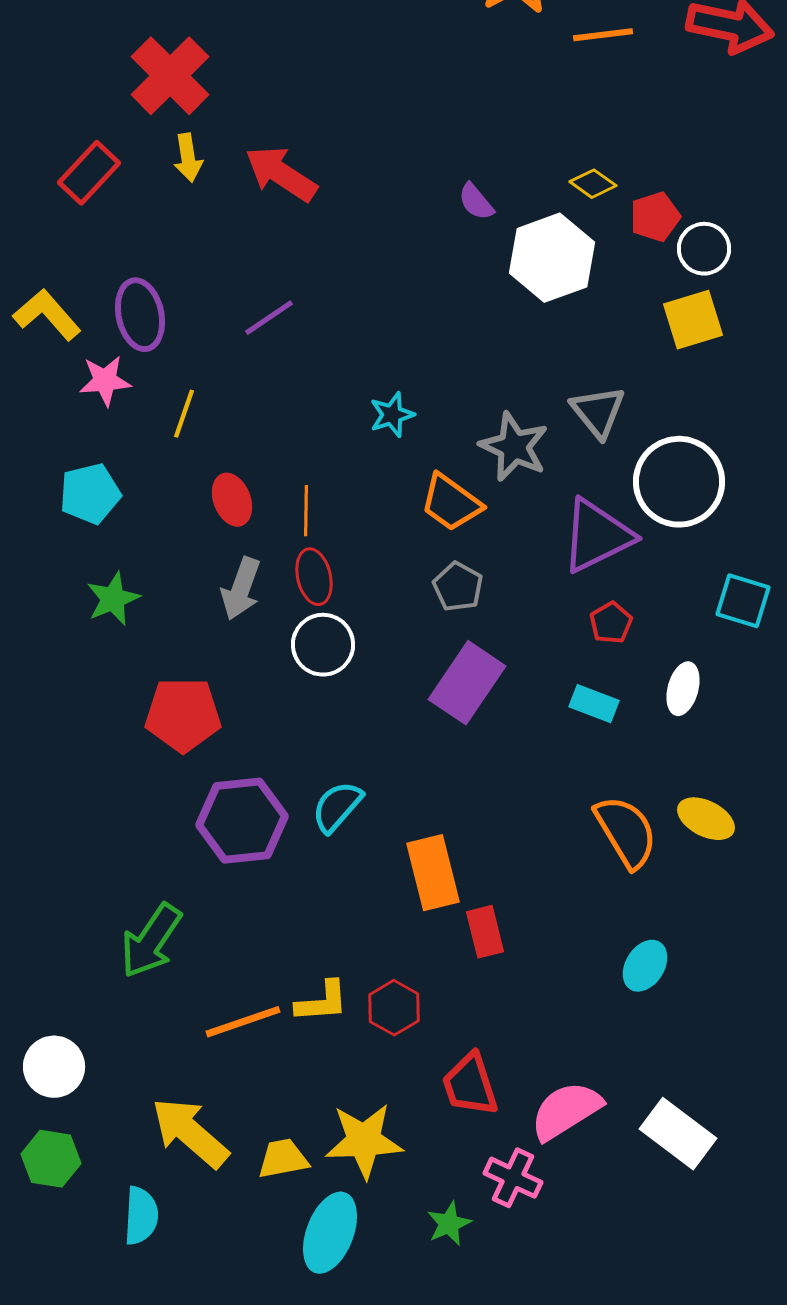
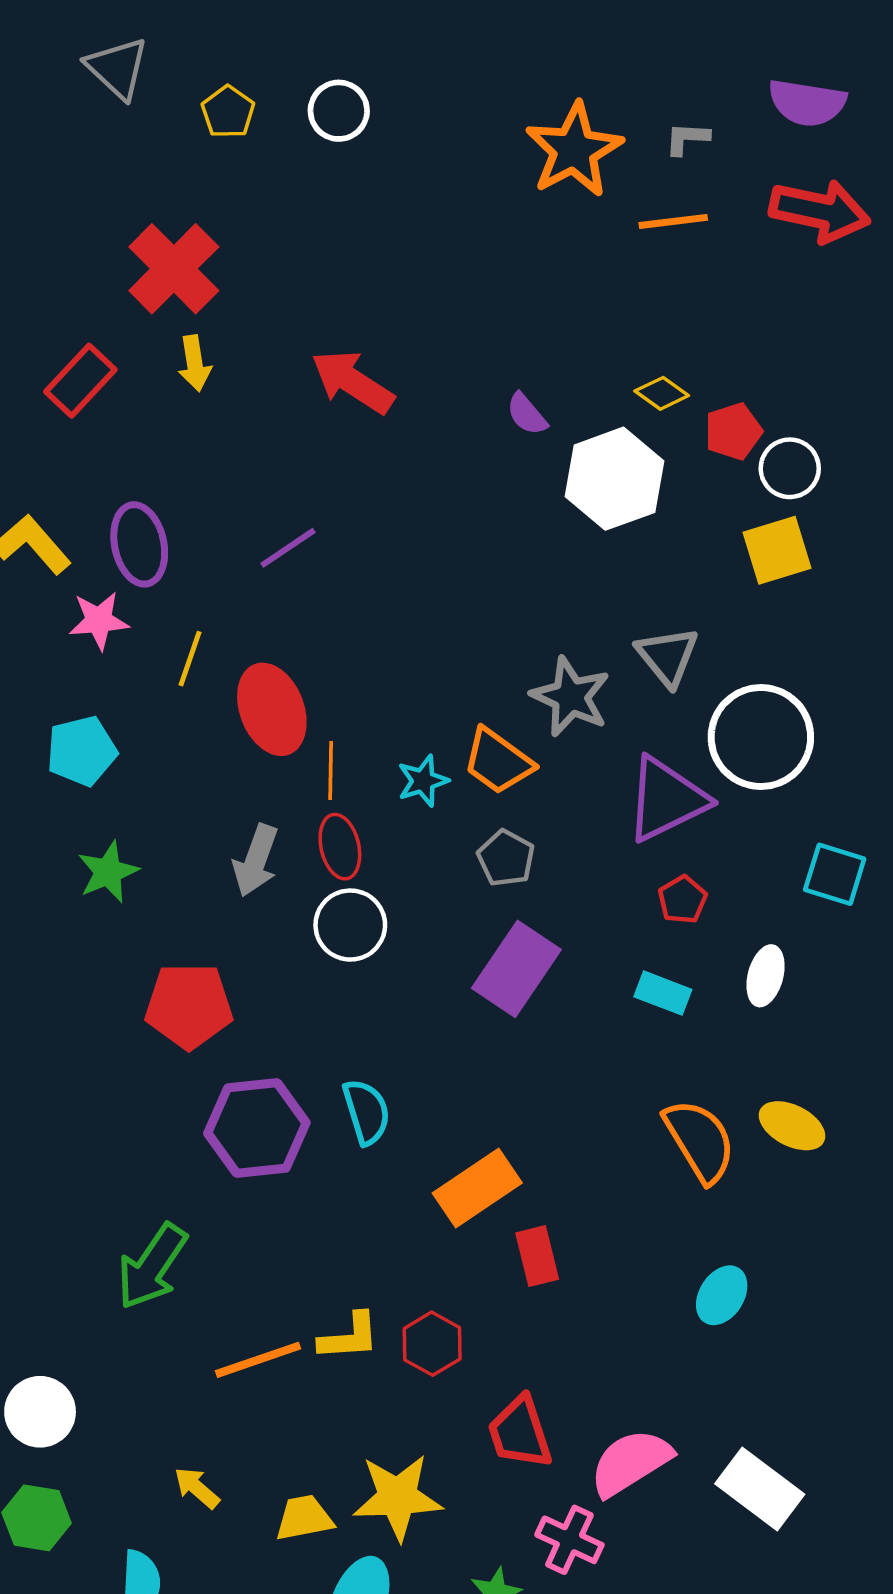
red arrow: (281, 174) -> (353, 382), moved
cyan star: (392, 415) -> (423, 781), moved
red ellipse: (232, 500) -> (272, 709), moved, size x1.5
cyan semicircle: (337, 807) -> (366, 1112), turned 122
orange rectangle: (433, 873) -> (477, 1188), turned 70
yellow arrow: (190, 1133) -> (197, 1488), size x0.5

